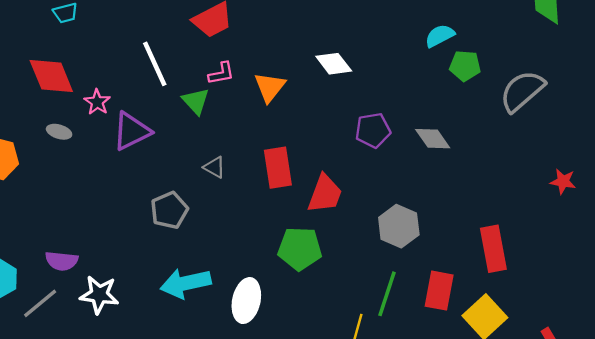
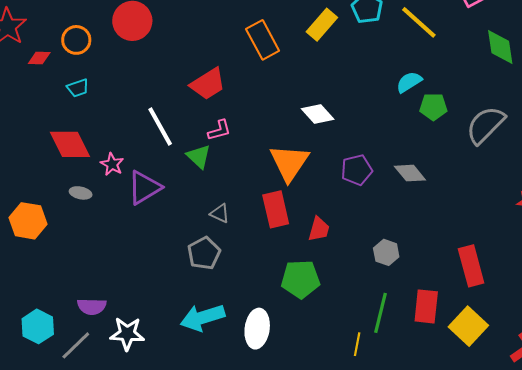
orange triangle: (270, 87) -> (289, 163), moved, size x1.4
red trapezoid: (325, 194) -> (319, 229), size x0.7
gray pentagon: (169, 210) -> (204, 253), moved
gray hexagon: (399, 226) -> (386, 252), size x0.7

